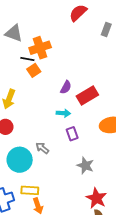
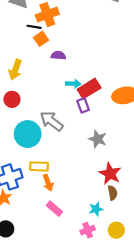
purple semicircle: (66, 87) -> (58, 55), moved, turned -112
red rectangle: (87, 96) -> (89, 89), moved
gray arrow: (42, 148) -> (52, 121), size x1.6

